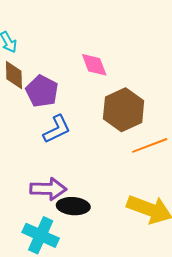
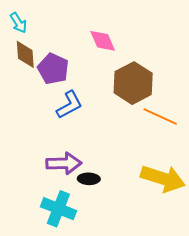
orange line: (150, 145) -> (160, 117), turned 48
black ellipse: (73, 206) -> (89, 179), size x0.7

